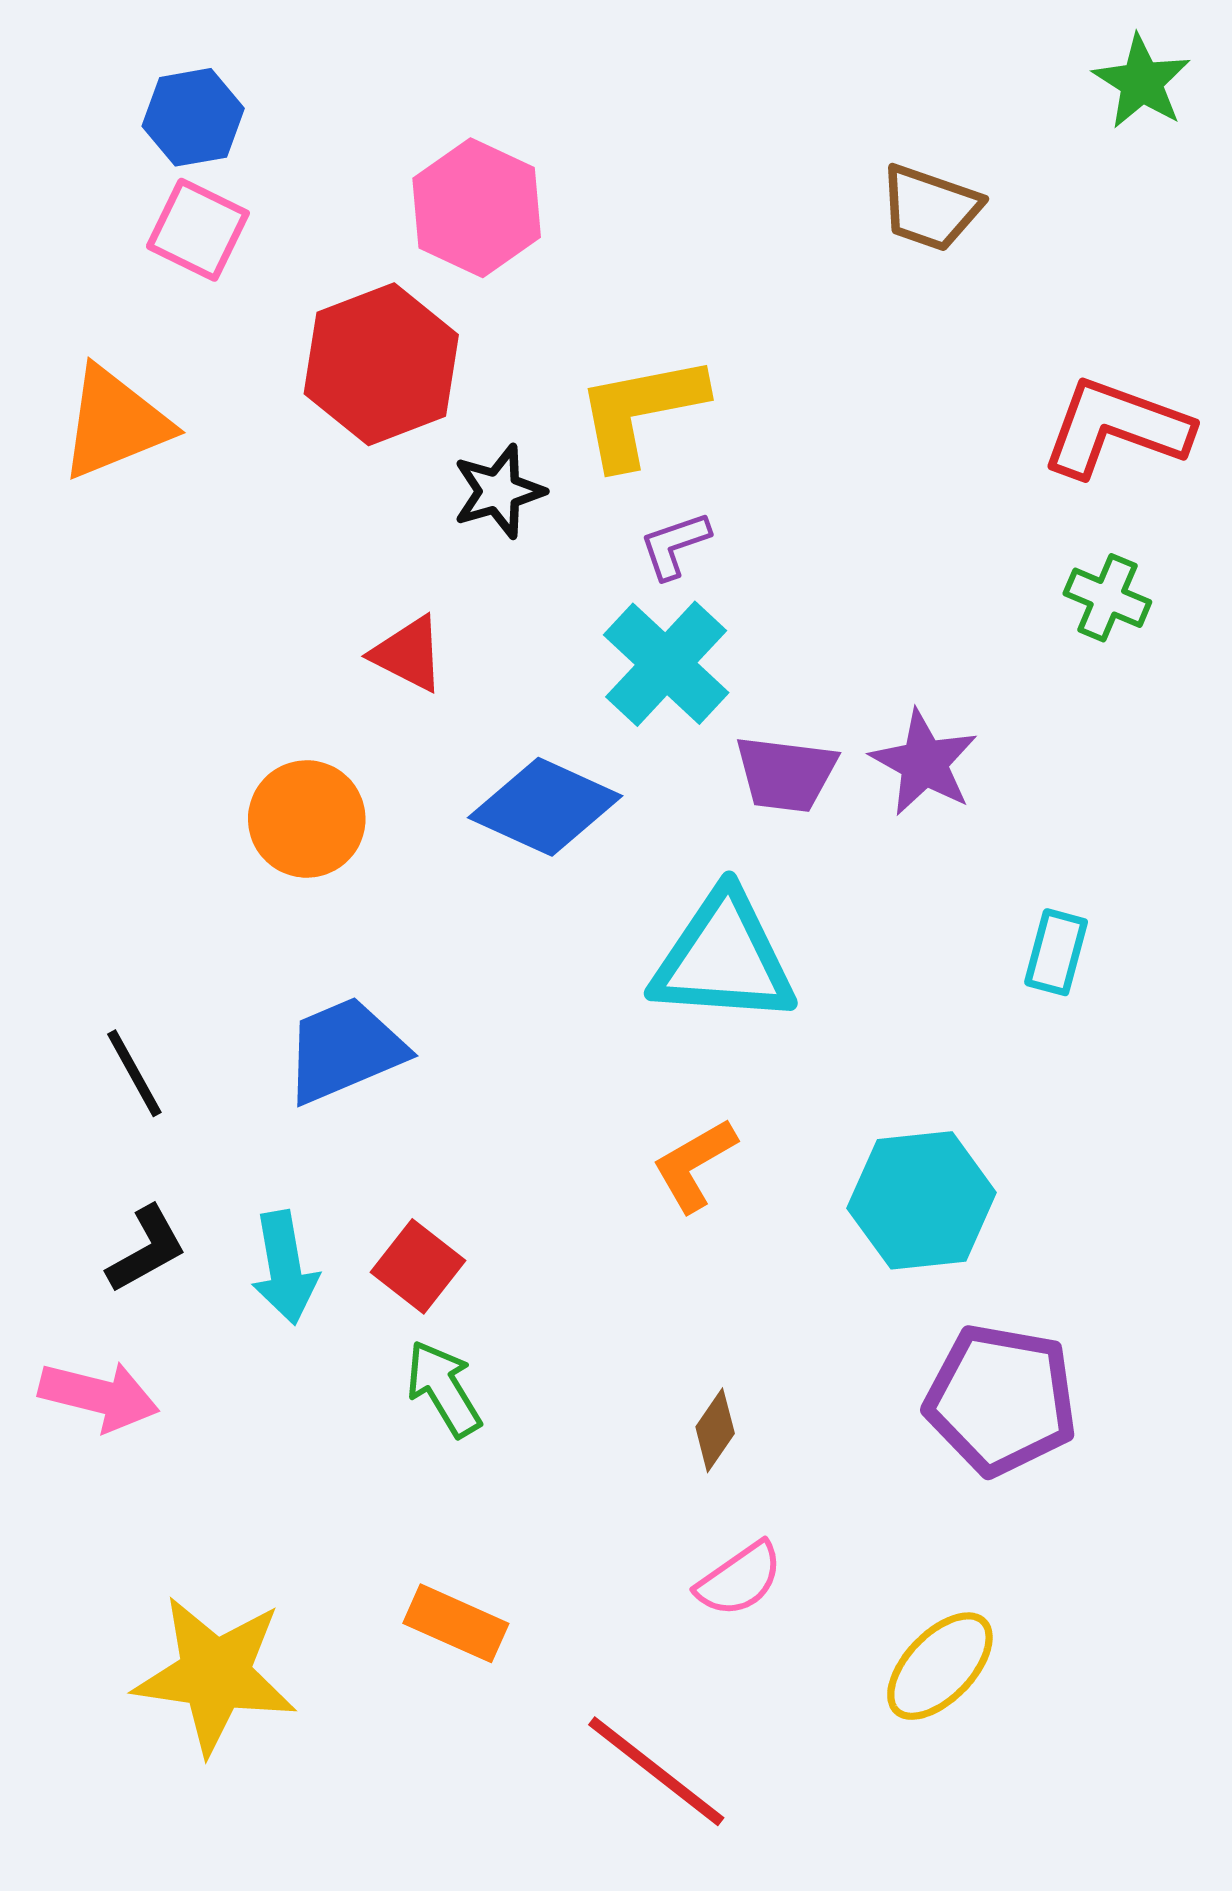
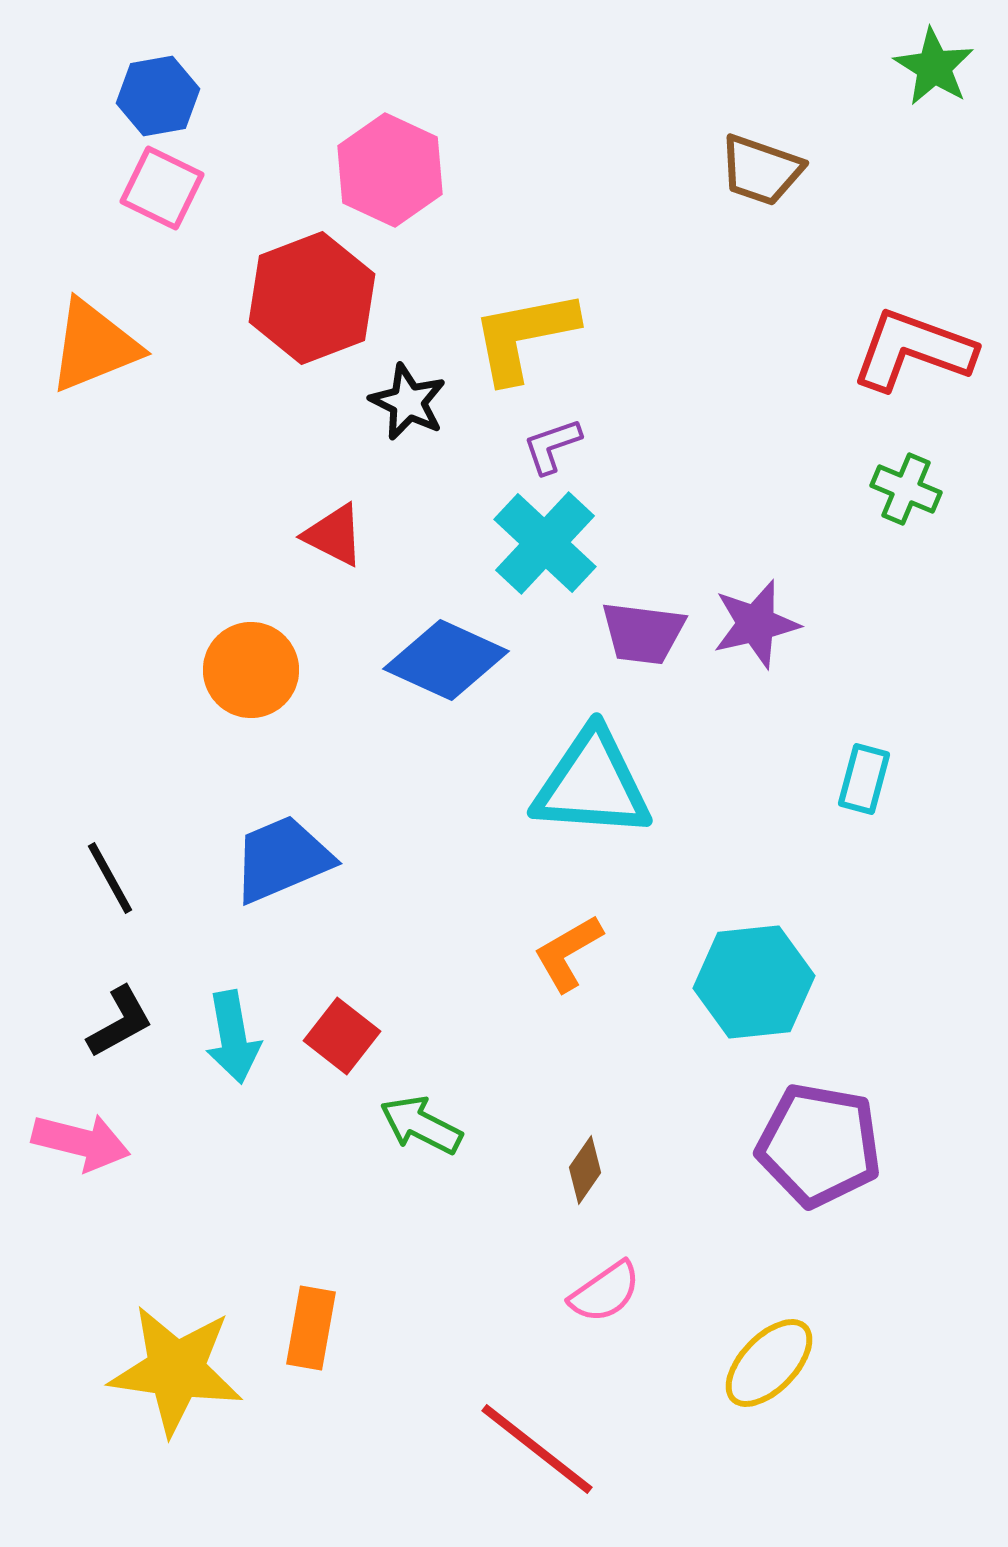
black star: (499, 491) -> (408, 402), turned -30
purple star: (924, 763) -> (756, 624), turned 30
green arrow: (444, 1389) -> (421, 1125), moved, turned -32
orange rectangle: (456, 1623) -> (311, 1328), moved, turned 76

